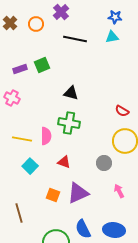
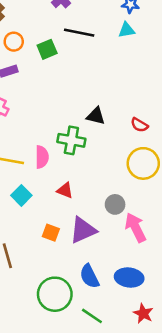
orange circle: (36, 24) -> (14, 42), moved
green square: (42, 65) -> (47, 49), moved
black triangle: (71, 93) -> (96, 116), moved
gray circle: (104, 163) -> (115, 204), moved
pink arrow: (119, 191) -> (136, 228), size x1.6

